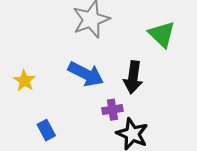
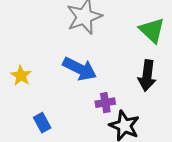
black arrow: (133, 77) -> (147, 76), moved

